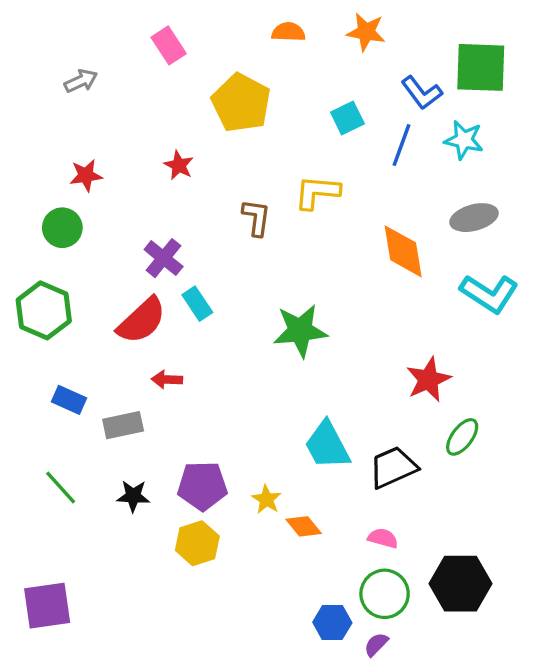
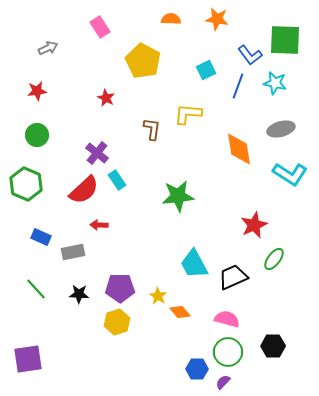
red star: (86, 175) -> (37, 91), moved
pink semicircle: (383, 538) -> (227, 319), size x1.4
black hexagon: (460, 584) -> (273, 346), size x0.7

